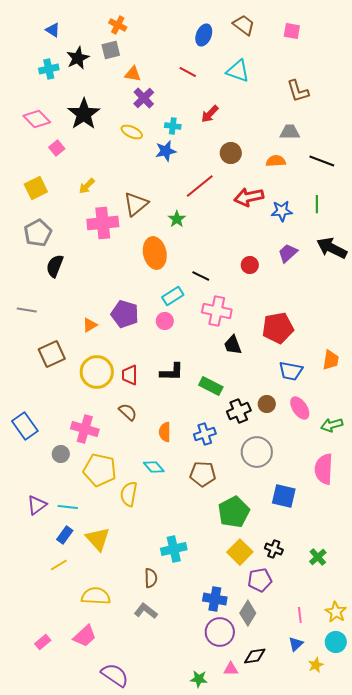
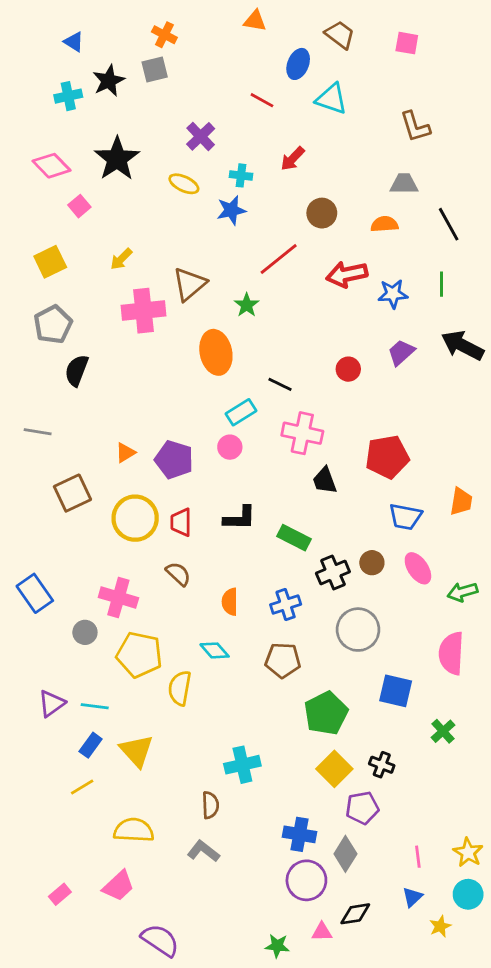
blue ellipse: (204, 35) -> (298, 64), moved
orange triangle: (133, 74) -> (255, 21), moved
black line: (322, 161) -> (449, 224), turned 40
purple pentagon: (125, 314) -> (174, 460), moved
green cross: (318, 557) -> (443, 731), moved

